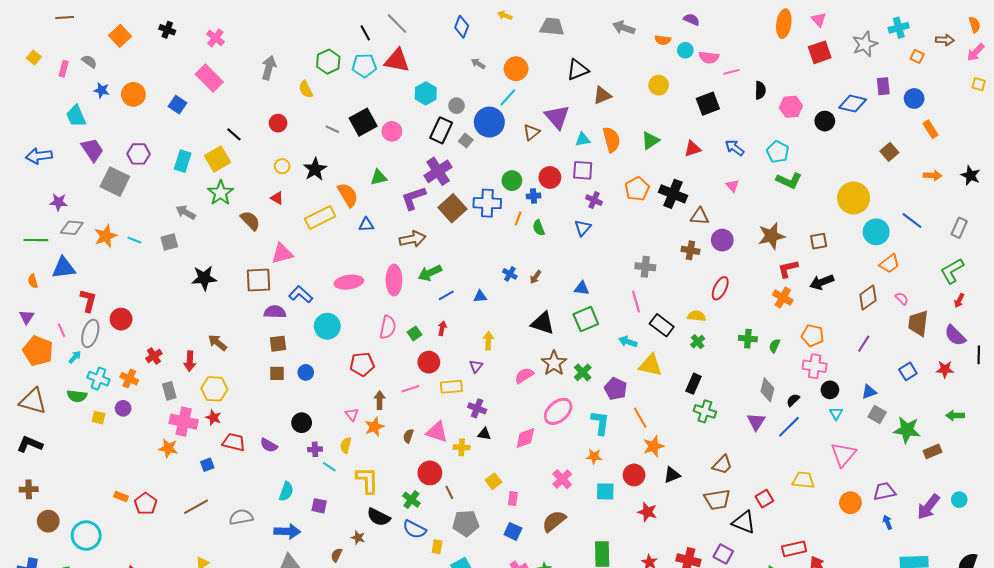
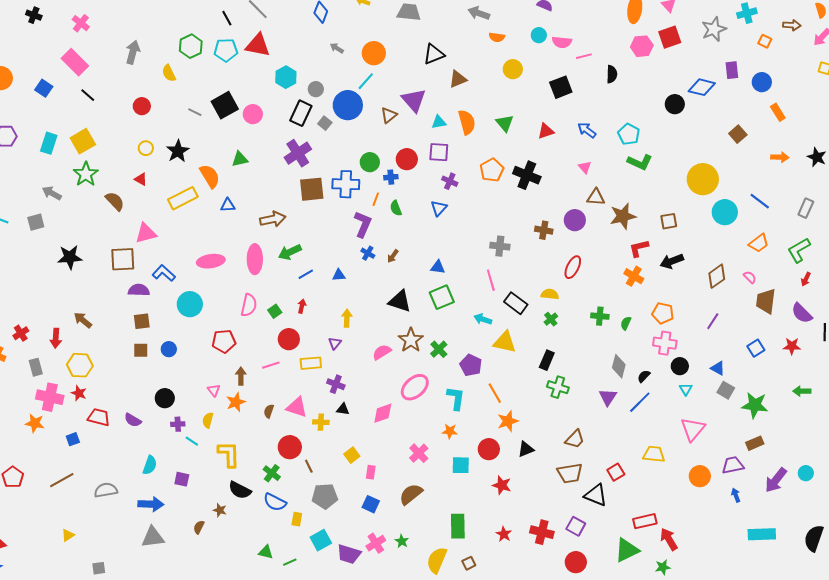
orange semicircle: (663, 40) -> (497, 37), moved
pink hexagon: (791, 107) -> (642, 46), moved
black line: (234, 134) -> (88, 95), moved
green triangle: (650, 141) -> (505, 123), turned -36
purple L-shape: (413, 198) -> (363, 224), moved, turned 132
brown square: (452, 208) -> (312, 189), turned 36
brown triangle: (700, 216) -> (596, 197), moved
orange trapezoid: (889, 264) -> (759, 243), moved
blue triangle: (869, 392) -> (718, 368), turned 49
brown rectangle: (933, 451) -> (755, 443), moved

